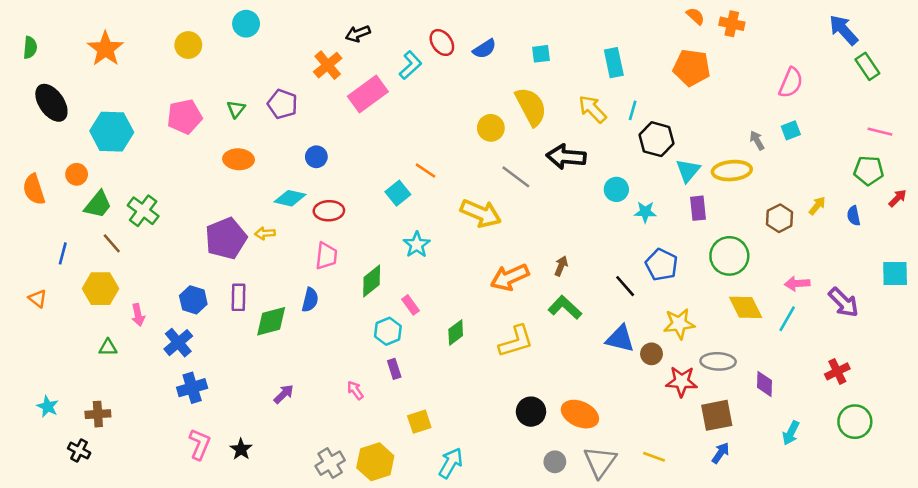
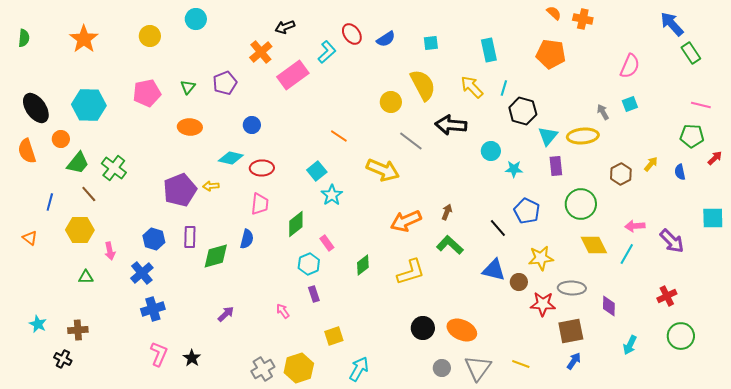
black ellipse: (51, 103) -> (36, 108), moved
purple pentagon: (282, 104) -> (225, 83), turned 30
cyan square: (398, 193) -> (317, 171), moved

